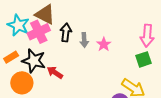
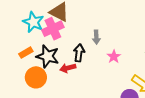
black arrow: (66, 32) -> (79, 53), moved
pink star: (104, 44) -> (114, 57), moved
red arrow: (55, 72) -> (68, 68), turned -49

